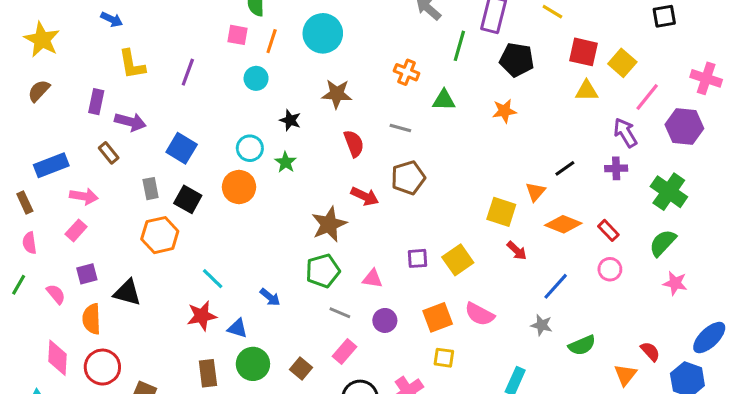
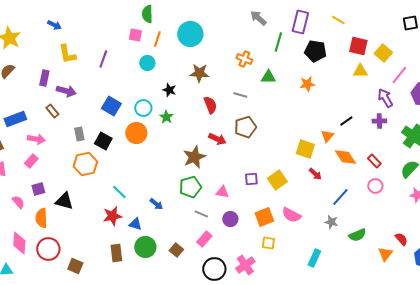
blue square: (182, 148) -> (111, 106), moved
orange diamond: (563, 224) -> (345, 157), turned 35

